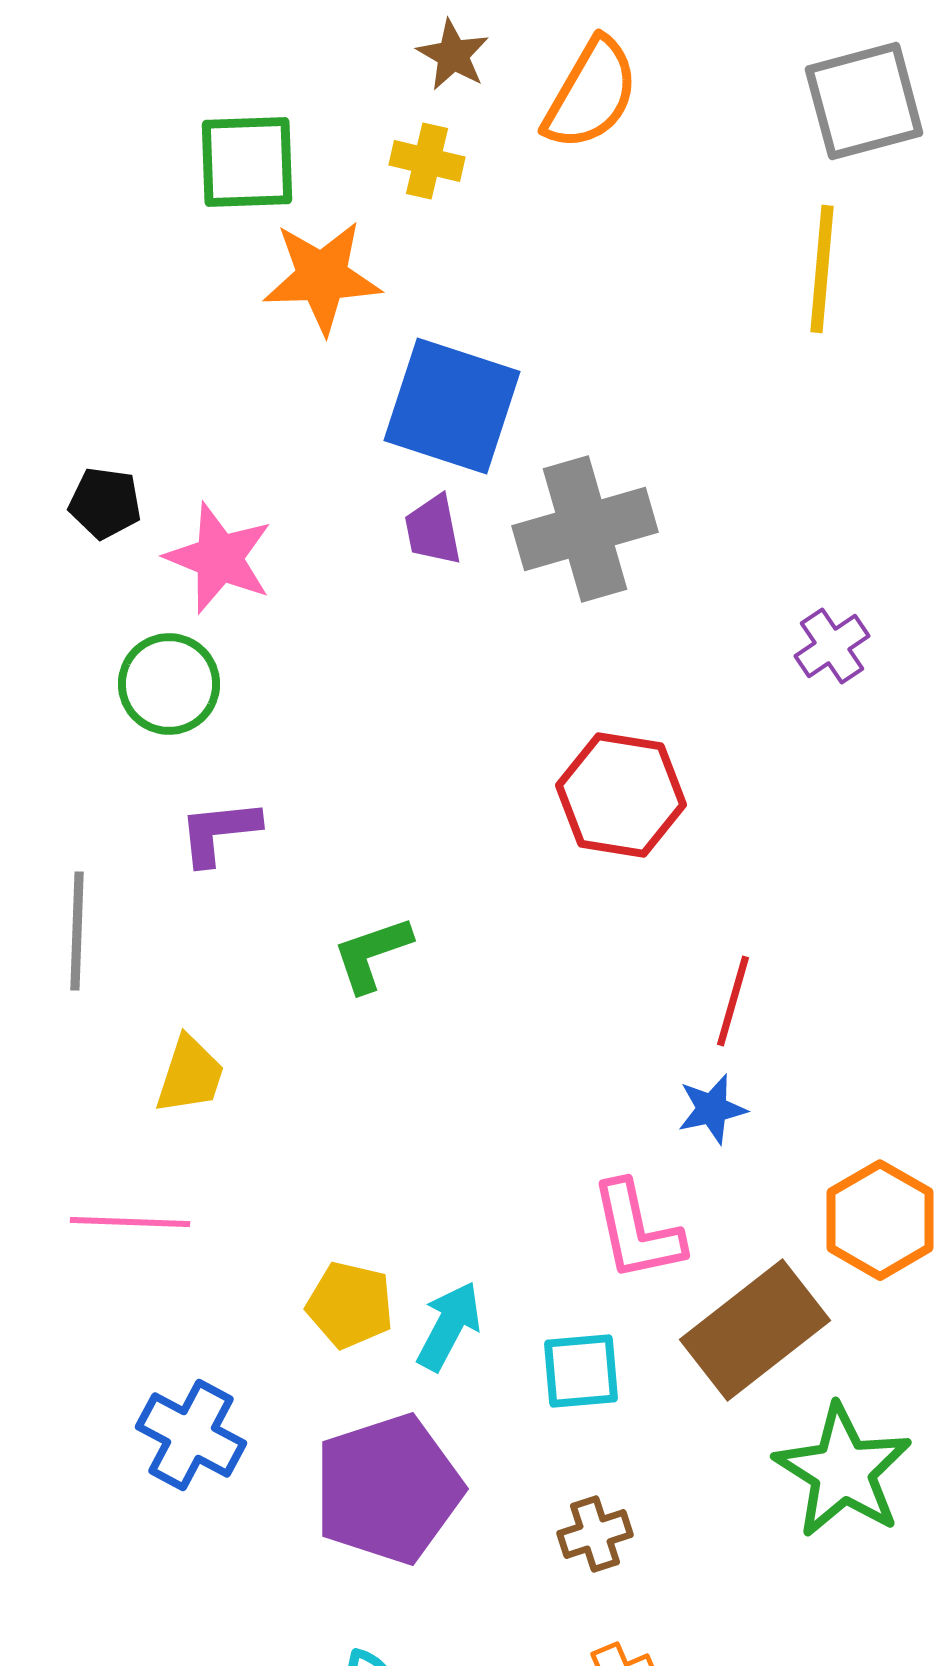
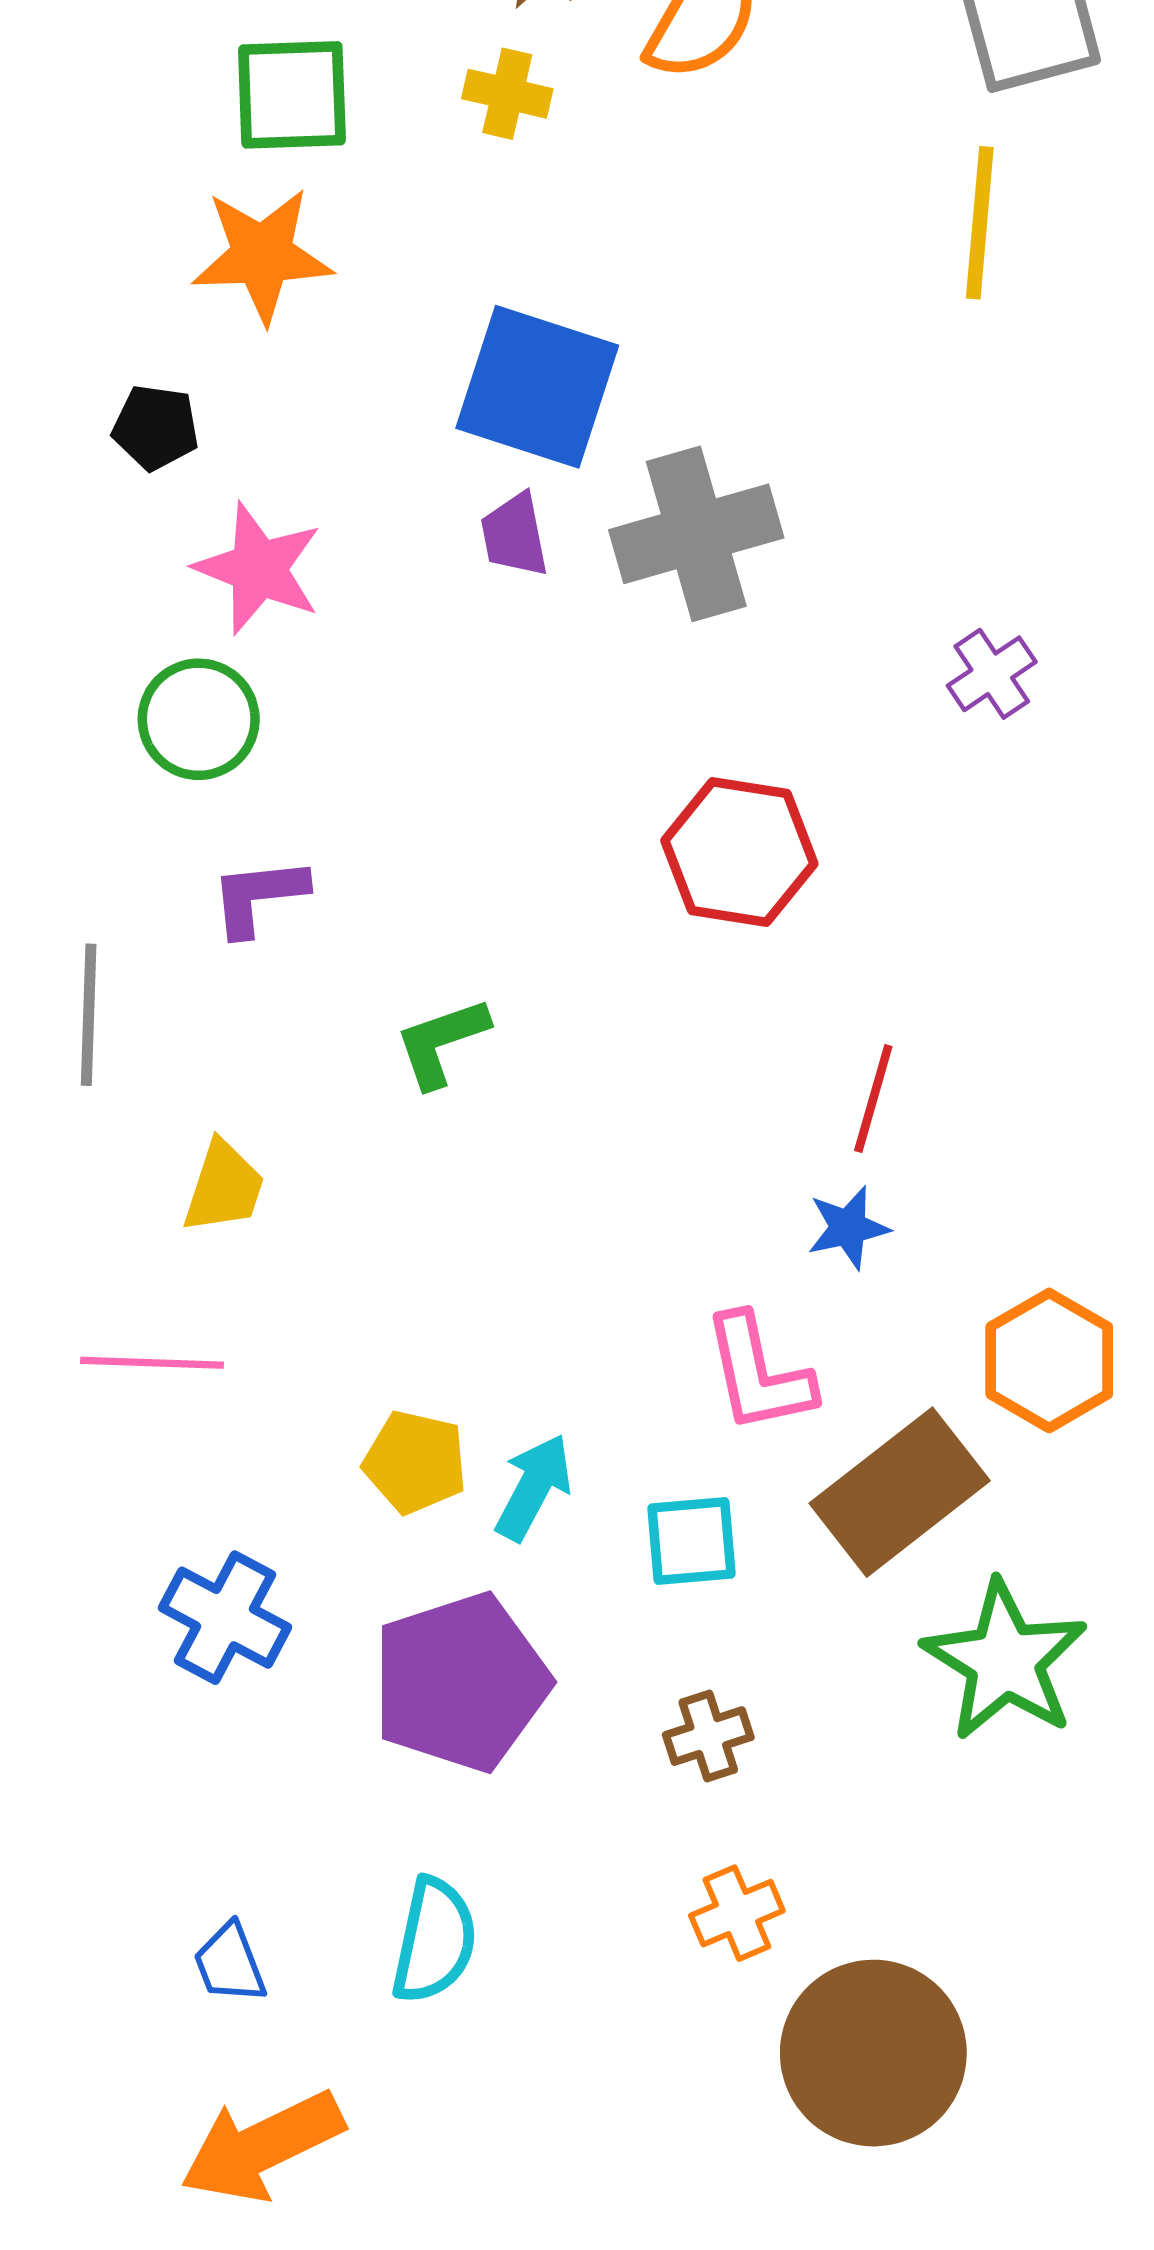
orange star: (322, 277) -> (262, 255), moved
black pentagon: (105, 503) -> (156, 427), moved

